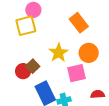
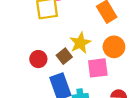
brown square: (33, 66) -> (64, 56), moved

